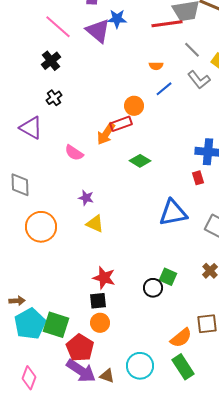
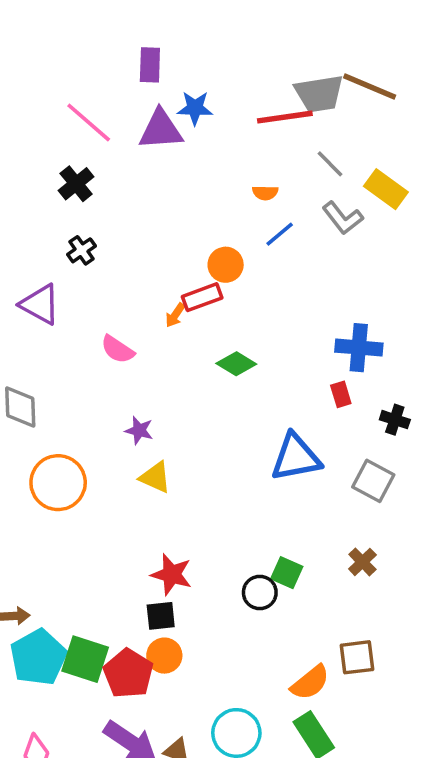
purple triangle: (98, 31) -> (161, 130), turned -44
orange arrow: (106, 134) -> (175, 315), size x0.6
red pentagon: (80, 348) -> (128, 674), moved

